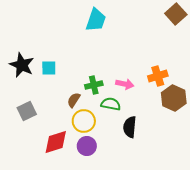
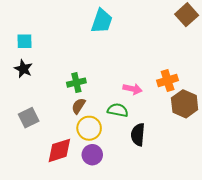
black star: (22, 65) -> (23, 69), size x0.7
cyan square: (49, 68) -> (24, 41), moved
green cross: (94, 85) -> (76, 83), moved

